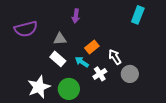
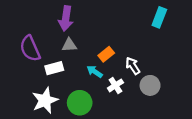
purple arrow: (76, 16) -> (66, 18), moved, size x1.5
purple semicircle: (26, 29) -> (30, 48), moved, turned 80
white rectangle: (58, 59) -> (54, 68), moved, turned -56

